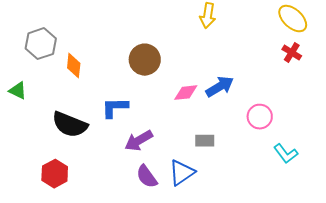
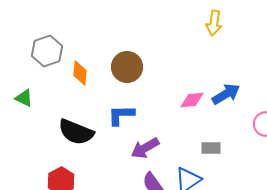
brown circle: (145, 60) -> (127, 67), moved

